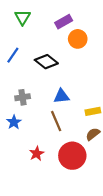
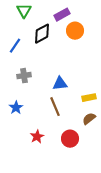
black diamond: (46, 62) -> (42, 34), moved, turned -65
gray cross: (23, 97) -> (24, 76), moved
red circle: (72, 156) -> (70, 139), size x0.7

